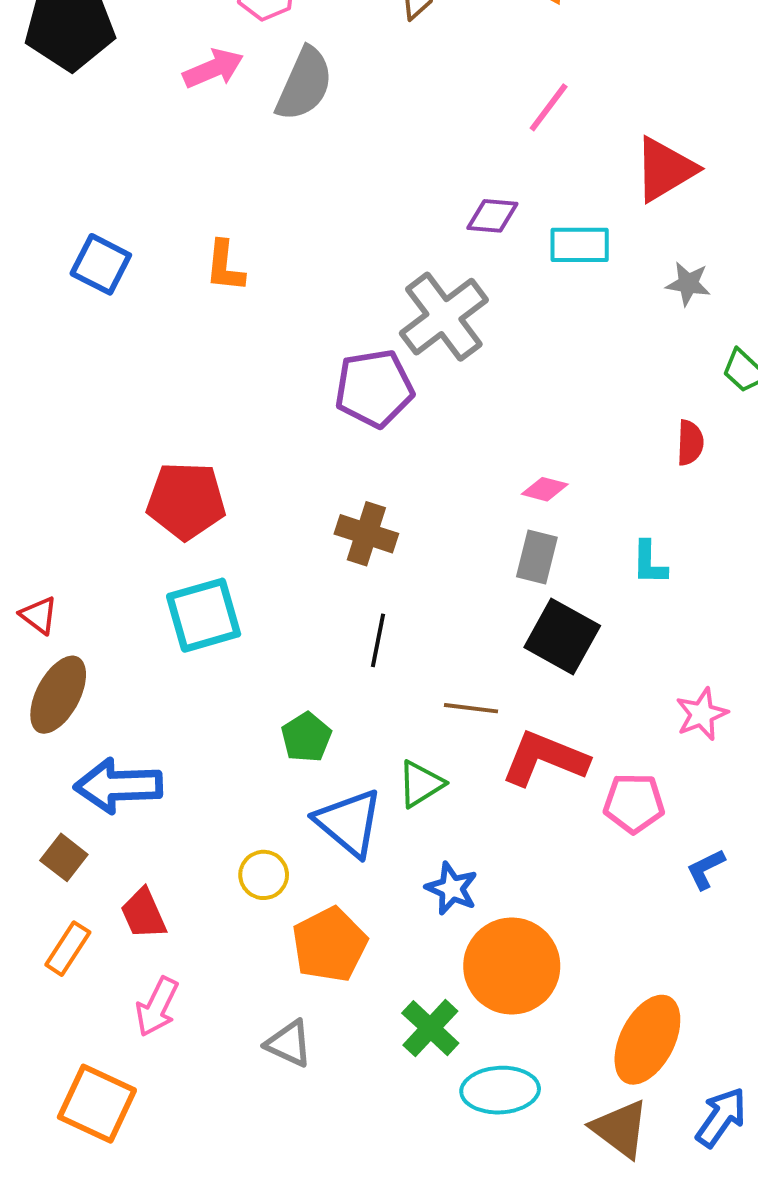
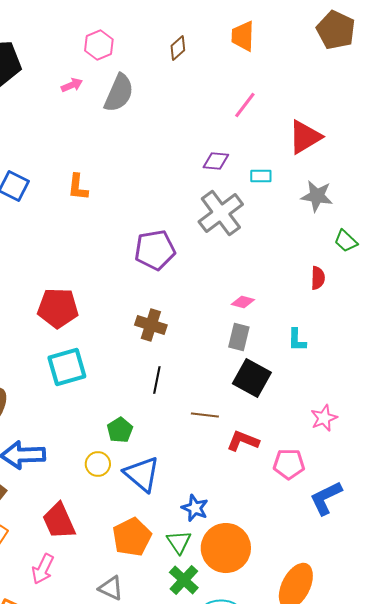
pink arrow: (213, 69) -> (72, 85), size x0.7
cyan rectangle: (580, 245) -> (261, 176), size x0.7
gray star: (688, 284) -> (317, 196), size x1.4
gray cross: (444, 317) -> (221, 213), moved
red L-shape: (545, 759) -> (243, 441), size x0.7
green triangle: (421, 784) -> (179, 542), moved, turned -32
blue L-shape: (706, 869) -> (326, 498), size x1.6
yellow circle: (264, 875) -> (98, 464), moved
red trapezoid: (143, 914) -> (59, 521), moved, size x1.4

